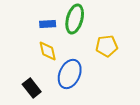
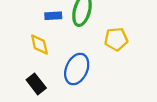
yellow diamond: (48, 51) -> (39, 45), moved

